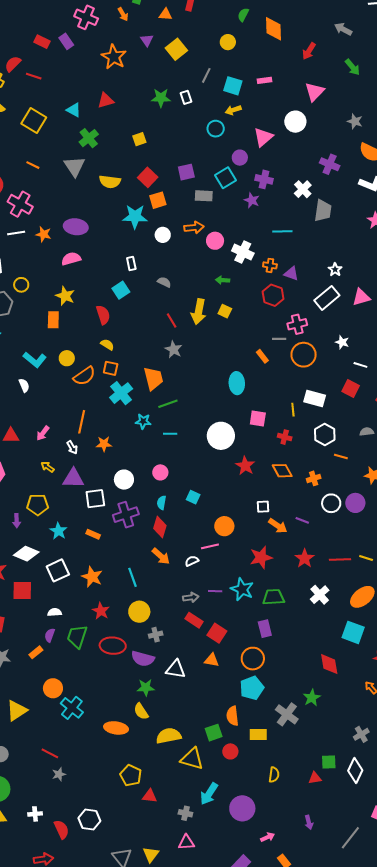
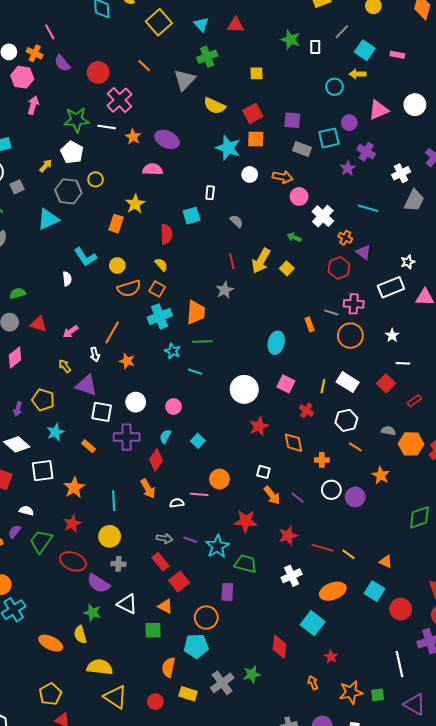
white line: (360, 365) -> (403, 363), turned -32
green square: (214, 733) -> (153, 630), moved

